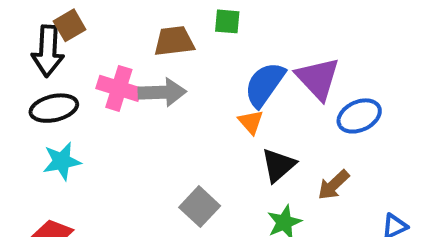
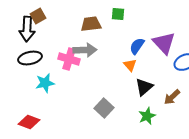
blue semicircle: (265, 84) -> (137, 46), size x0.7
pink cross: (119, 88) -> (69, 59), moved
cyan star: (62, 161) -> (45, 83), moved

